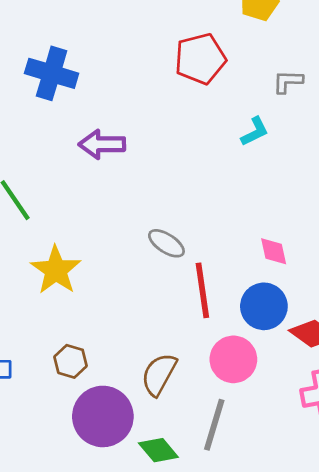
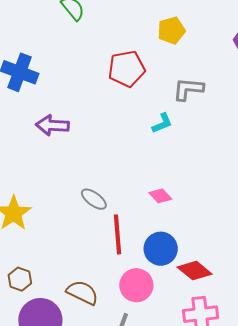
gray L-shape: (288, 82) -> (188, 89), size x1.4
pink diamond: (274, 251) -> (160, 196), moved, turned -35
brown semicircle: (159, 374) -> (82, 293), turned 84

